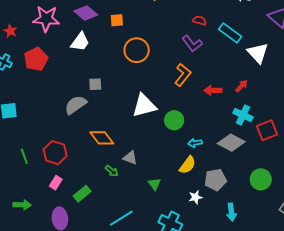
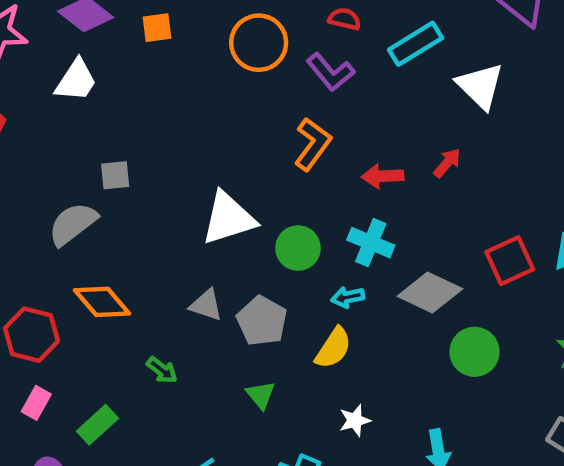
cyan rectangle: (230, 33) -> (416, 44), turned -65
orange circle: (137, 50) -> (259, 43), moved
cyan cross: (243, 115) -> (371, 243), moved
orange diamond: (102, 138) -> (102, 302), moved
gray triangle: (130, 158) -> (206, 305), moved
green circle: (261, 179) -> (475, 352), moved
gray pentagon: (215, 180) -> (262, 321), moved, turned -30

